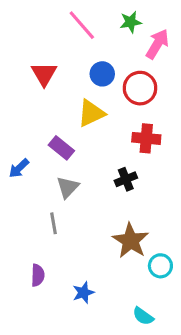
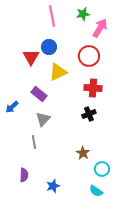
pink line: (82, 25) -> (52, 16), turned 30
red triangle: (44, 74) -> (31, 57), moved
blue circle: (102, 74) -> (49, 47), moved
black cross: (126, 179) -> (89, 114), moved
brown star: (131, 241) -> (83, 153), size x0.6
cyan semicircle: (143, 316) -> (96, 191), moved

